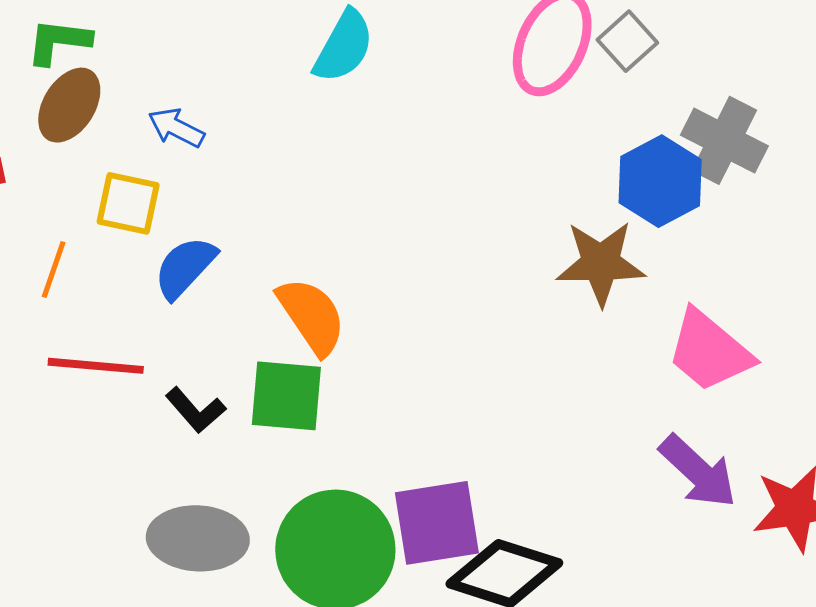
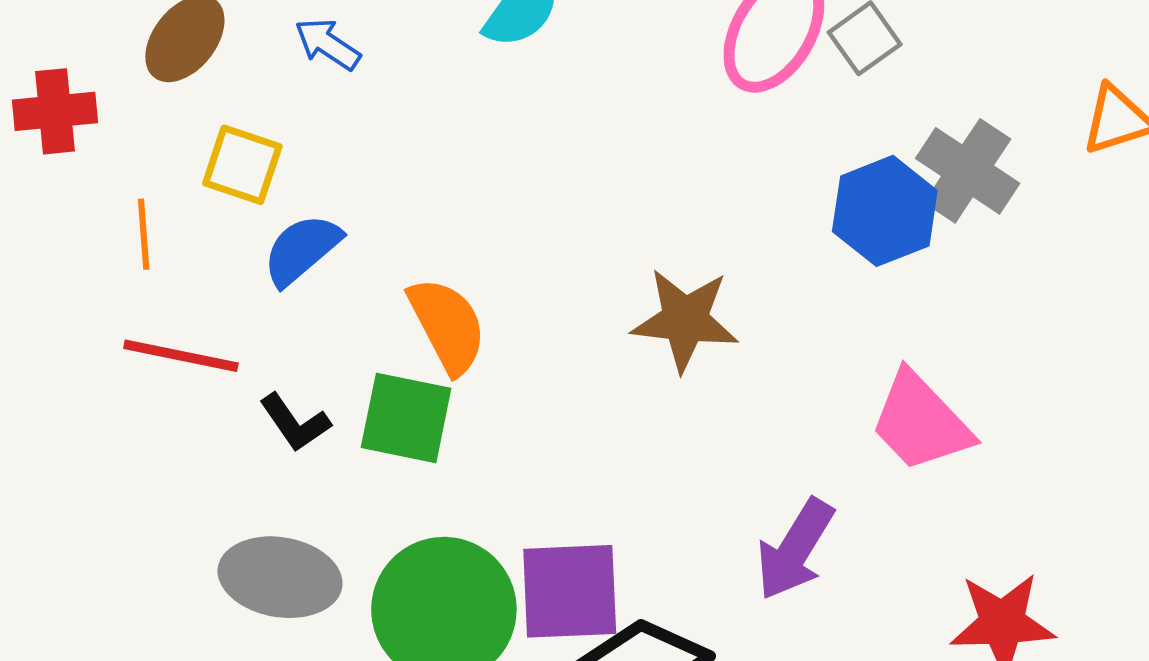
blue arrow: (176, 128) -> (328, 44), moved
brown star: (601, 263) -> (685, 320), moved
orange line: (54, 269) -> (144, 234), turned -30
purple arrow: (698, 471) -> (795, 549), moved, turned 72

